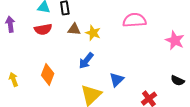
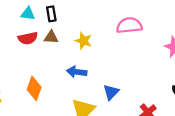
brown triangle: (74, 29) -> (51, 37), moved
blue arrow: (86, 61) -> (77, 72), turned 60

